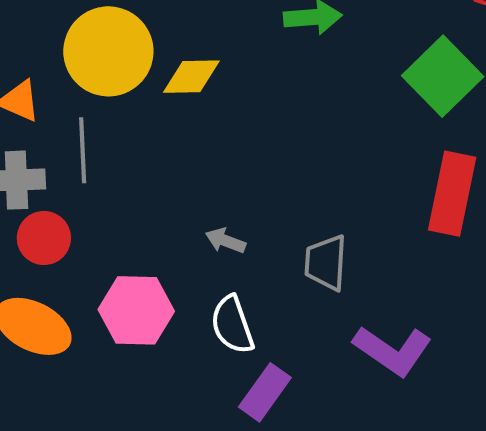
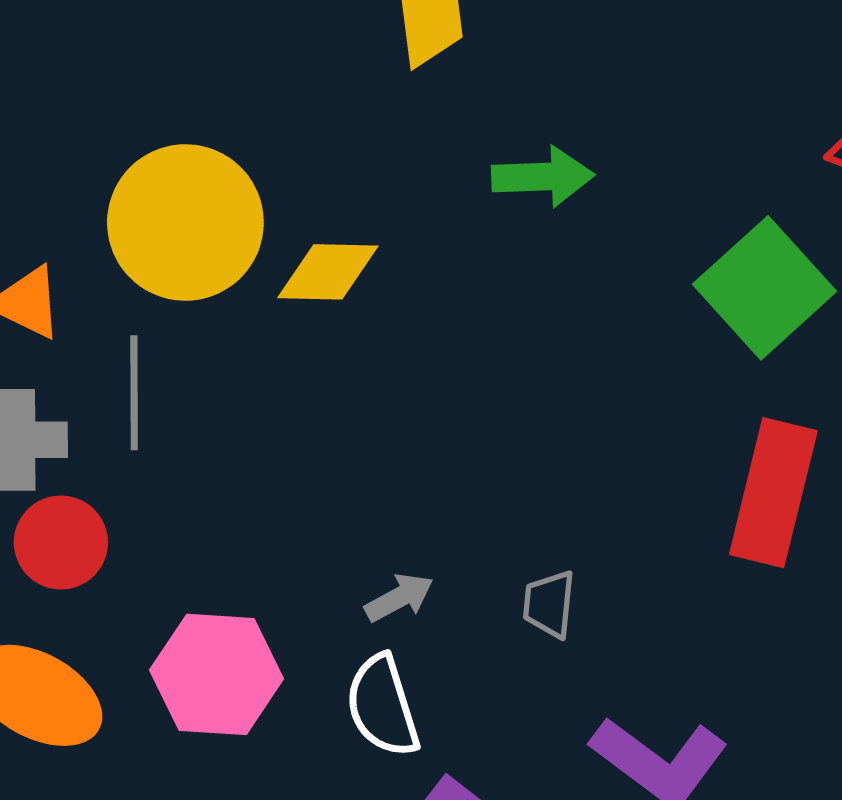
gray arrow: (225, 241) -> (399, 598), moved, turned 129
gray trapezoid: (326, 263) -> (549, 604), size x0.7

